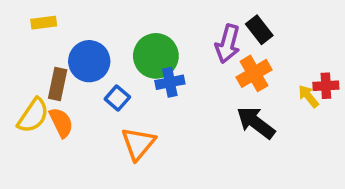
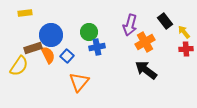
black rectangle: (259, 30) -> (165, 21), moved
green circle: (156, 56) -> (89, 32), size x0.7
brown rectangle: (58, 84) -> (33, 48), turned 60
yellow arrow: (308, 96) -> (184, 32), moved
orange semicircle: (61, 123) -> (48, 55), moved

